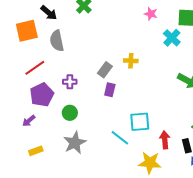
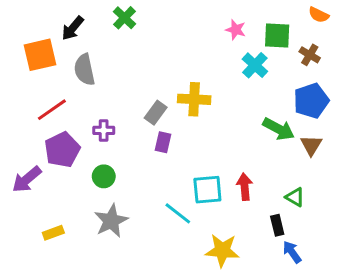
black arrow: (49, 13) -> (73, 28), turned 90
pink star: (151, 14) -> (236, 30), moved
yellow cross: (131, 61) -> (194, 99), size x1.5
purple arrow: (29, 121) -> (27, 179), moved, size x1.5
red arrow: (165, 140) -> (245, 187), moved

